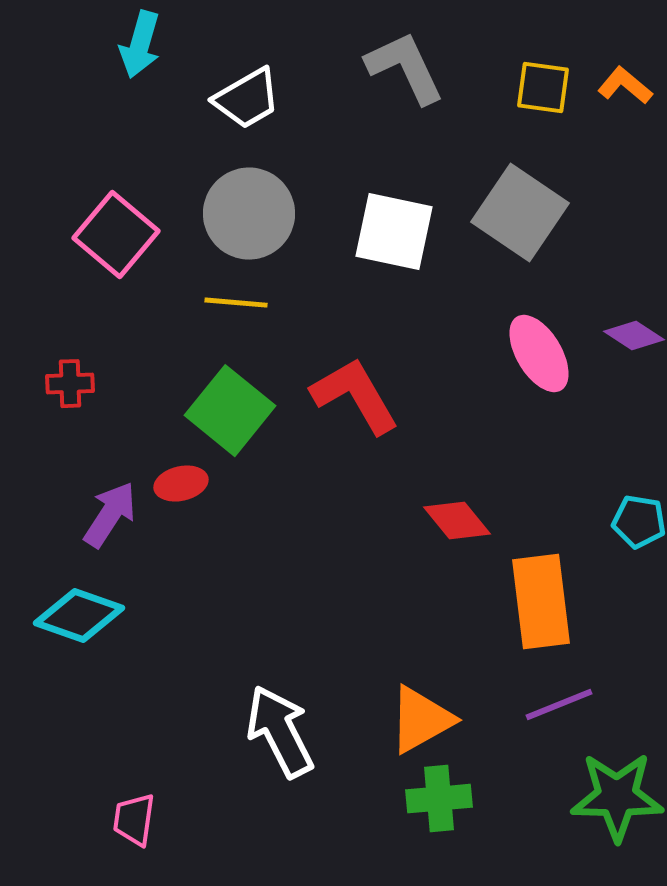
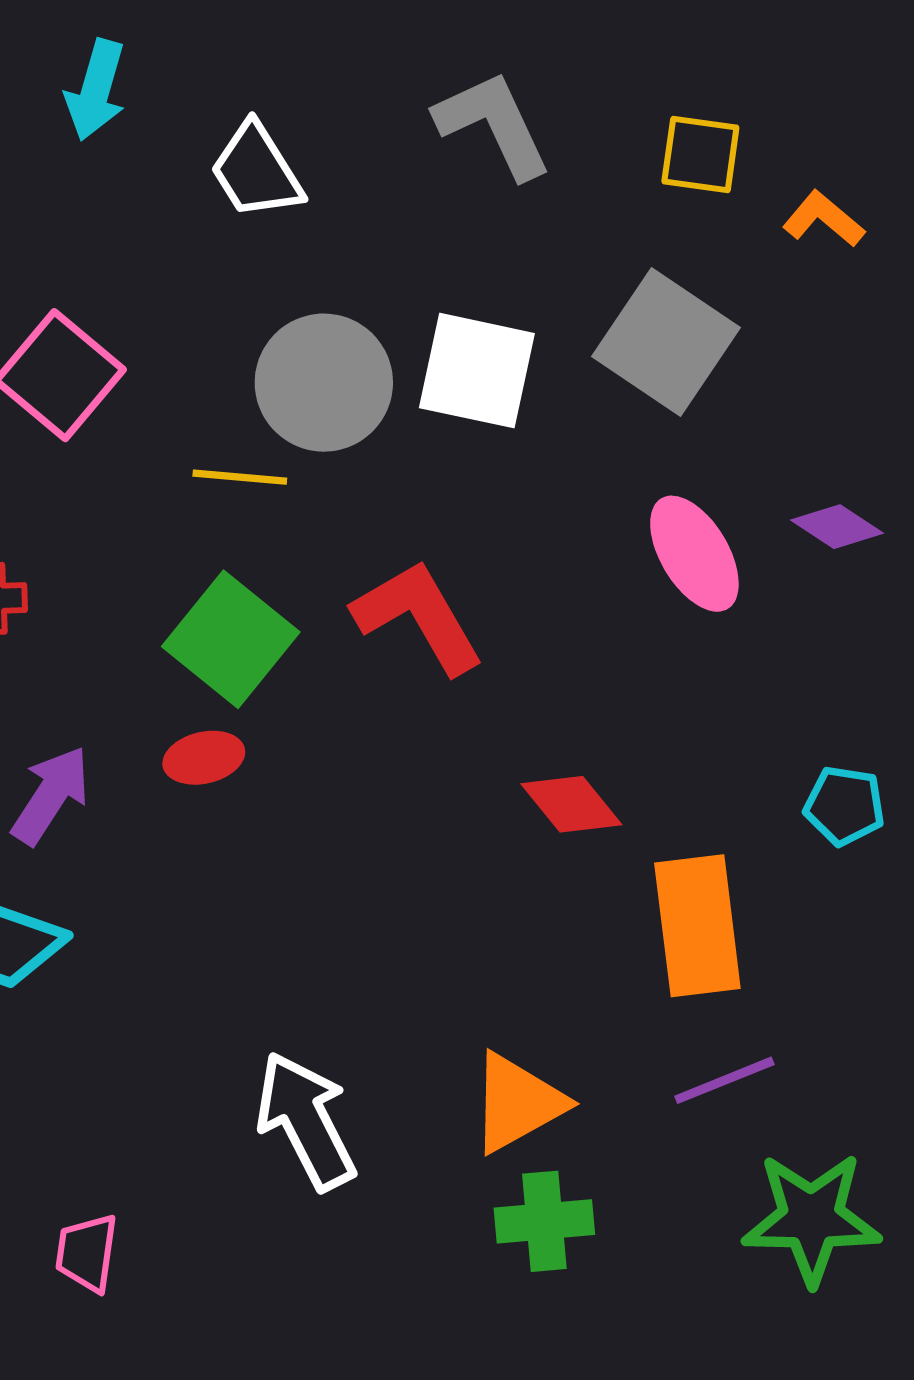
orange L-shape: (625, 86) -> (823, 219), moved
white trapezoid: (247, 99) -> (256, 171), turned 88
gray circle: (249, 214) -> (324, 383), moved
red ellipse: (181, 484) -> (204, 758), moved

